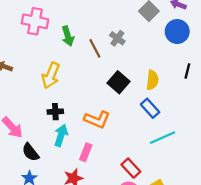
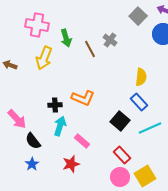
yellow arrow: (51, 76) -> (44, 58), moved
black square: (118, 82) -> (120, 121), moved
orange L-shape: (97, 120) -> (83, 98), moved
pink rectangle: (86, 152) -> (82, 141), turned -70

